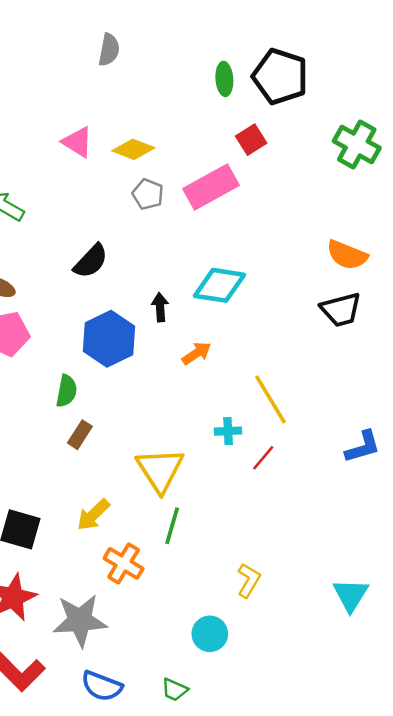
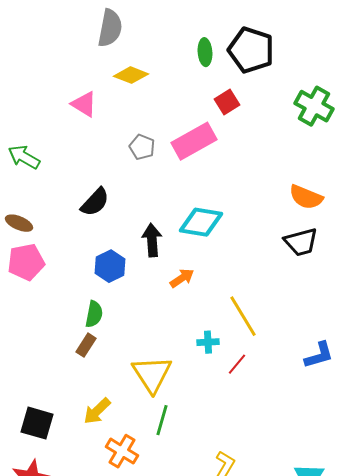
gray semicircle: (109, 50) -> (110, 28), size x1.4
yellow diamond: (133, 149) -> (131, 75), moved
black arrow: (160, 307) -> (152, 240), size x1.4
blue hexagon: (109, 339) -> (110, 266), size x0.7
green semicircle: (67, 391) -> (94, 314), moved

